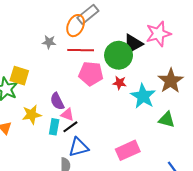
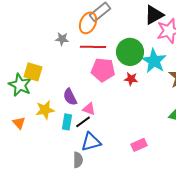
black triangle: (133, 44) -> (154, 15), moved
cyan star: (143, 96) -> (154, 61), moved
pink triangle: (67, 115) -> (89, 109), moved
pink rectangle: (128, 150) -> (139, 145), size x0.7

